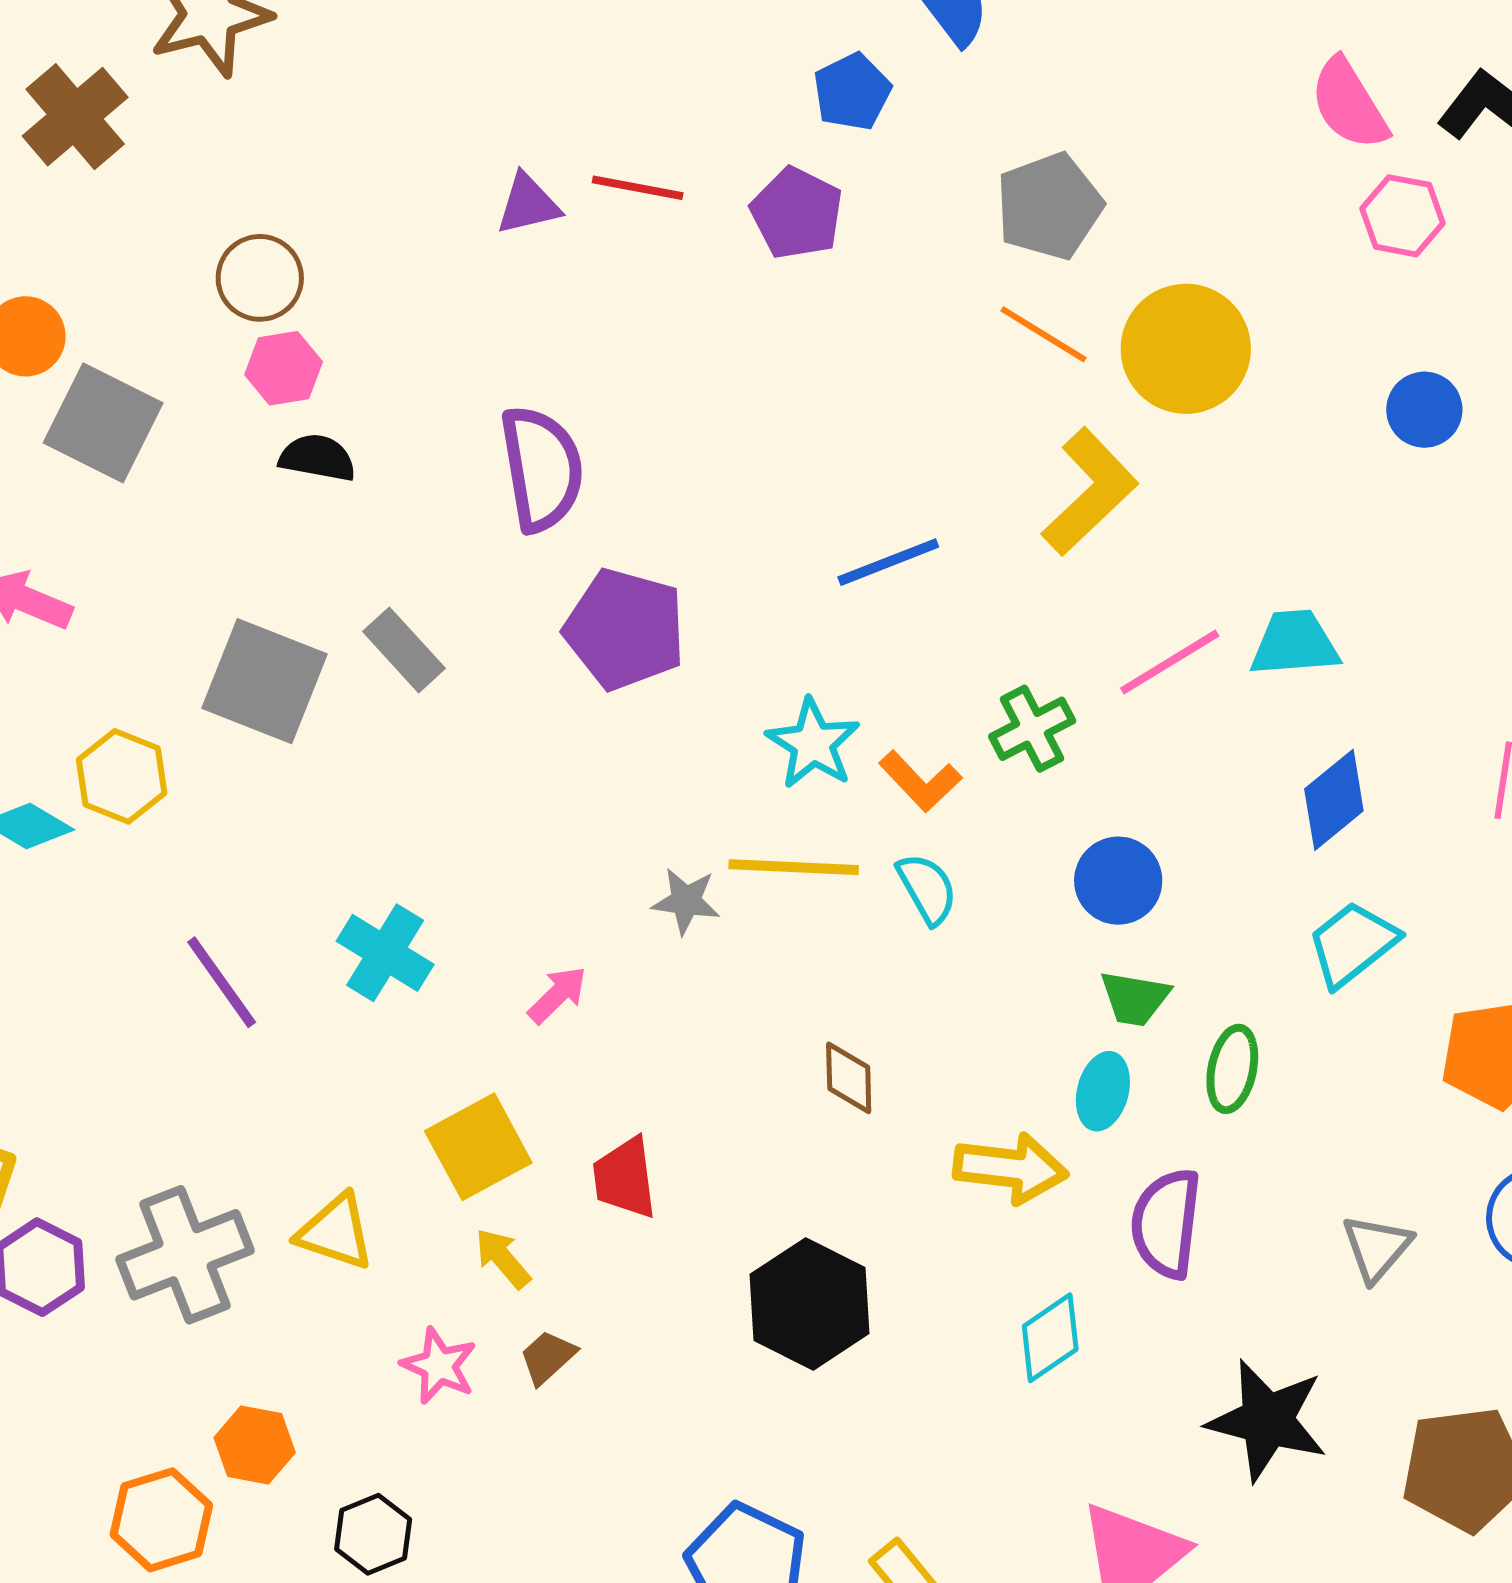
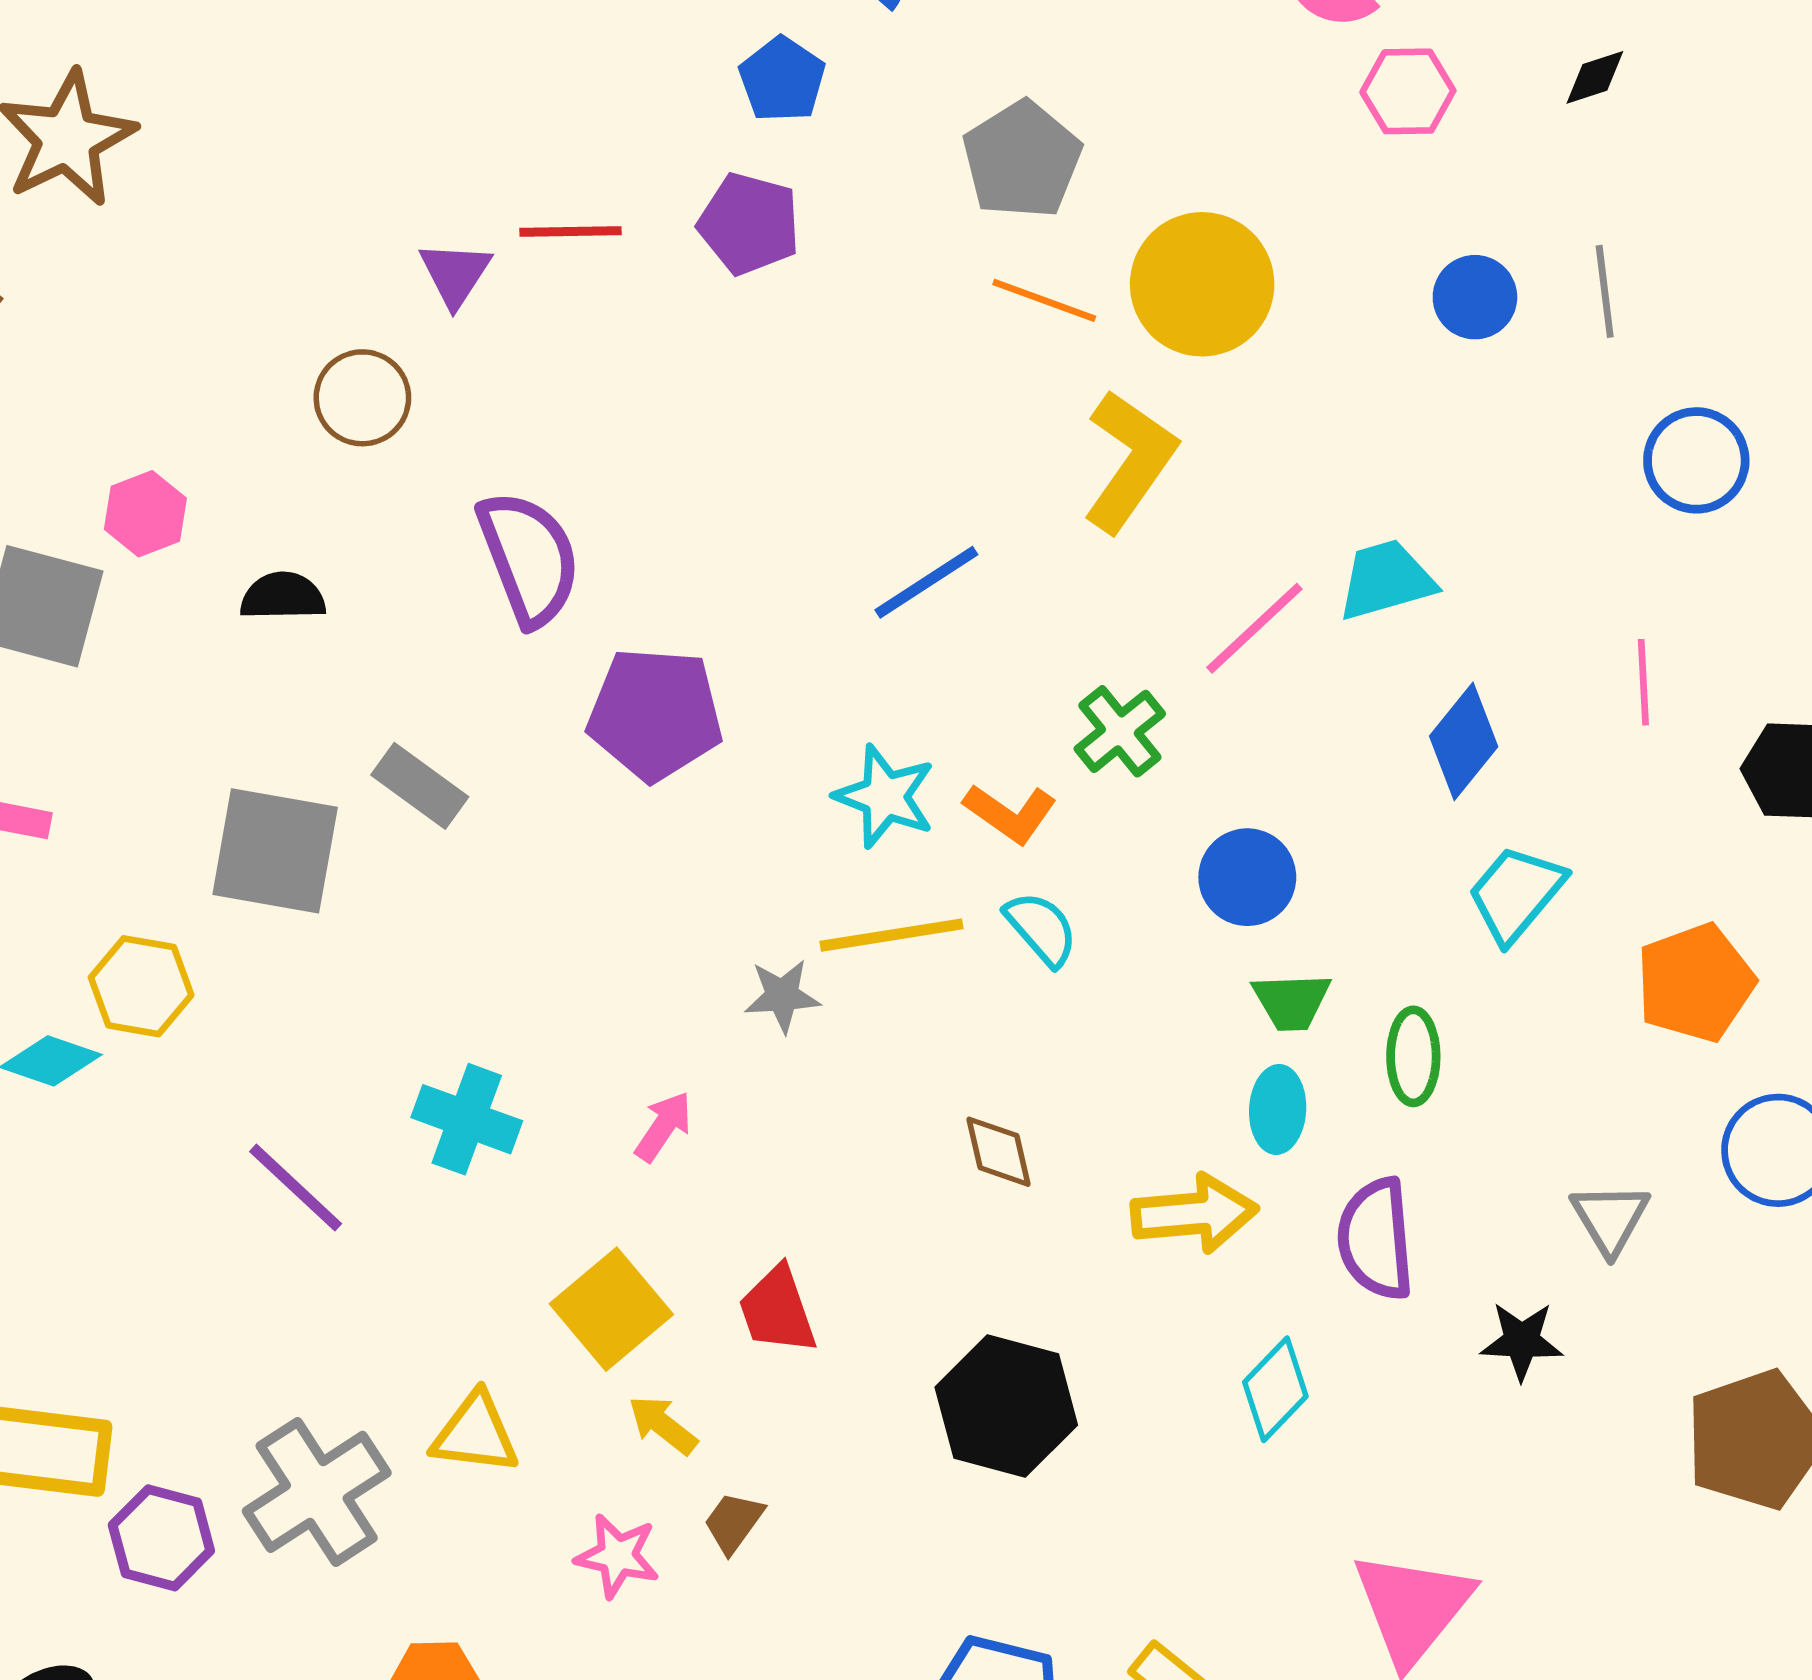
purple triangle: (528, 204) -> (455, 274), turned -32
brown circle: (260, 278) -> (362, 398), moved
pink hexagon: (284, 368) -> (145, 514), moved
black star: (1267, 1420) -> (1522, 1341), moved, size x0.6

